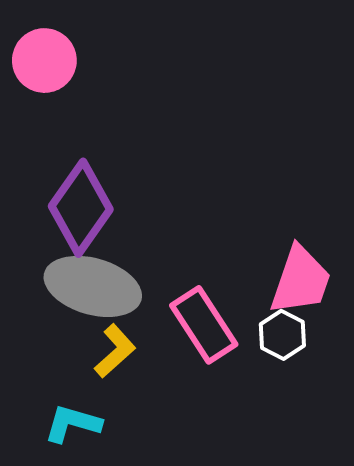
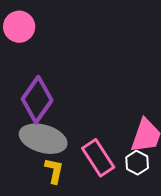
yellow L-shape: (115, 351) -> (54, 171), turned -36

